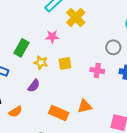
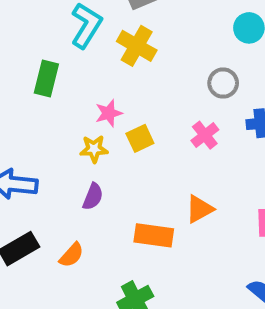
pink star: (52, 37) -> (109, 113), moved
green rectangle: (22, 48) -> (46, 79), moved
pink cross: (97, 71) -> (205, 135), turned -32

